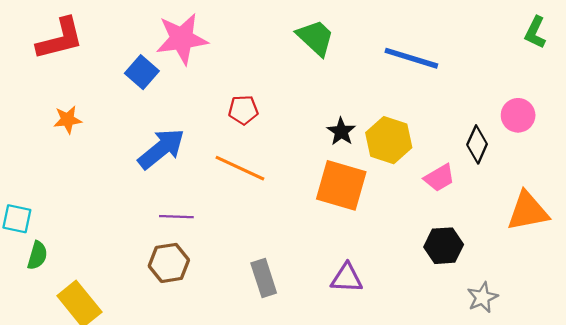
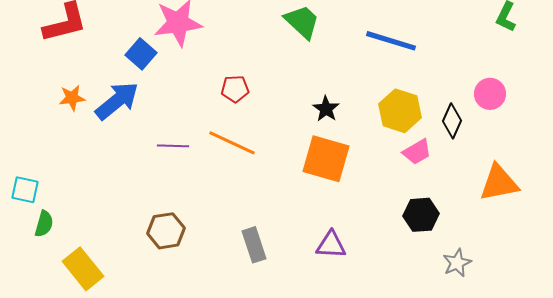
yellow hexagon: (389, 140) -> (400, 111), moved
blue arrow: (161, 149) -> (117, 101), moved
purple line: (176, 217) -> (173, 146), moved

